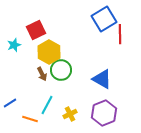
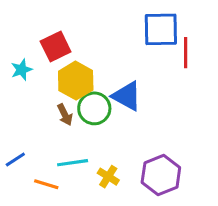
blue square: (104, 19) -> (161, 29), turned 30
blue triangle: (102, 79) -> (127, 96), moved
cyan line: (47, 105) -> (73, 163), turned 54
yellow cross: (70, 114) -> (108, 177), turned -32

